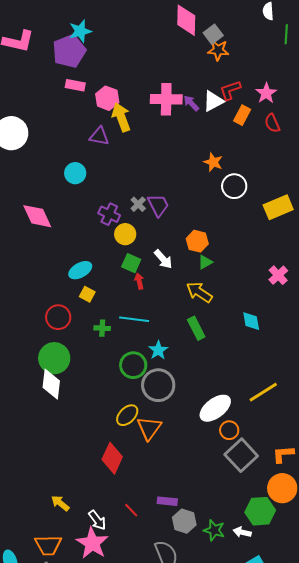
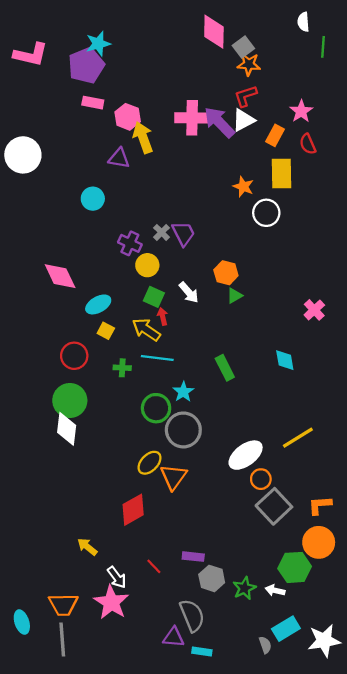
red L-shape: (230, 90) -> (246, 96), moved
purple arrow: (191, 103) -> (219, 122), size x1.8
yellow rectangle: (278, 207) -> (282, 174), moved, turned -68
pink diamond: (37, 216) -> (60, 276), moved
yellow arrow: (199, 292) -> (146, 330), moved
red diamond: (112, 458) -> (133, 510), turned 36
yellow arrow: (60, 503) -> (87, 547), moved
green star: (214, 530) -> (244, 588), turned 30

